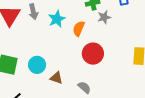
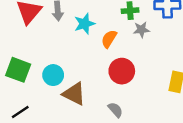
brown triangle: (56, 78) -> (74, 94), size x1.5
gray semicircle: (84, 87) -> (115, 110), moved

